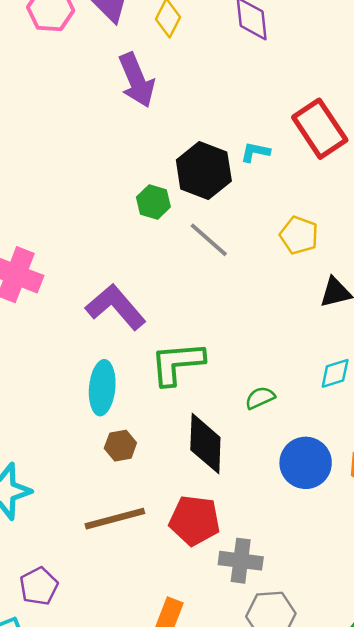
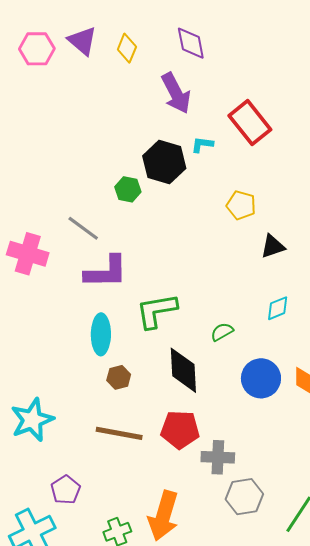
purple arrow: (137, 80) -> (176, 93), moved
gray line: (209, 240) -> (83, 228), moved
purple L-shape: (116, 307) -> (106, 272), turned 135
brown line: (115, 519) -> (119, 433), turned 30

